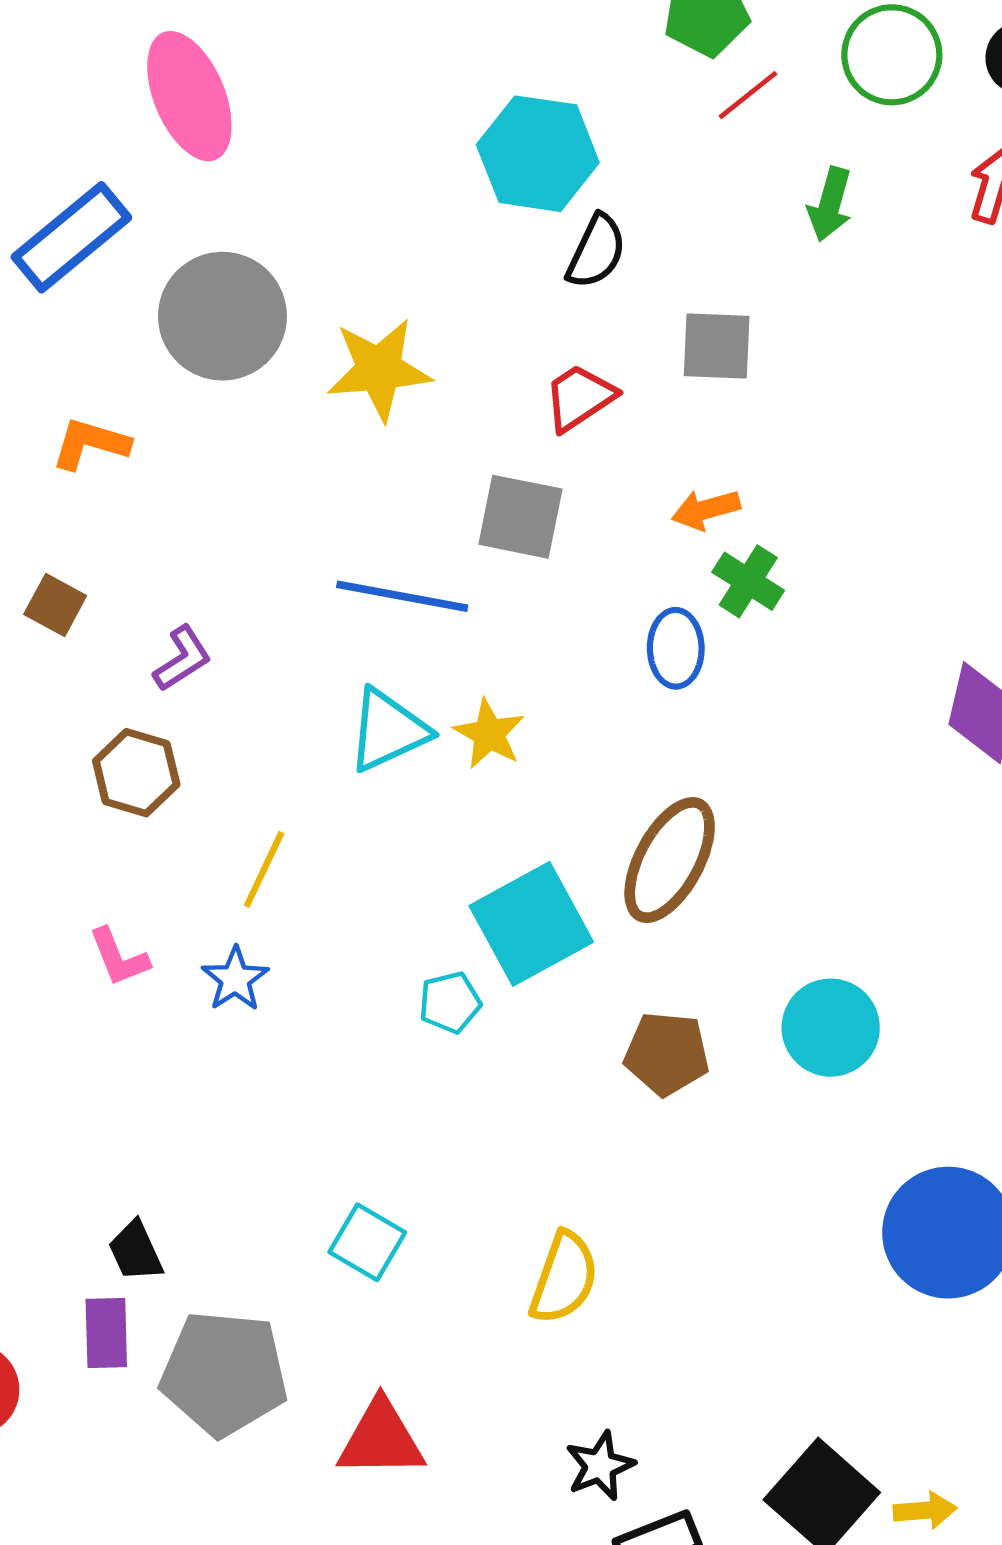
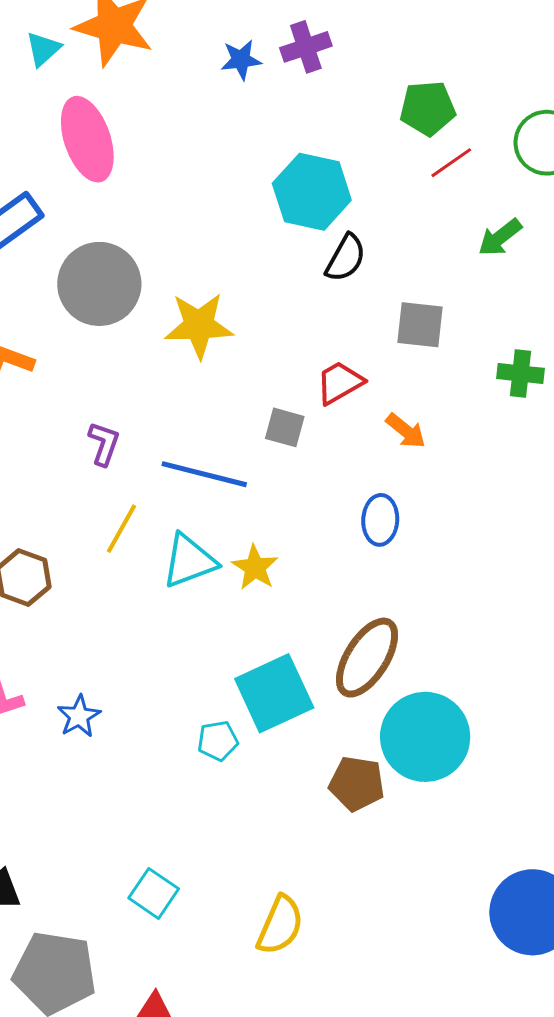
green arrow: (830, 204) -> (500, 237), turned 33
red trapezoid: (579, 398) -> (340, 383), moved
orange arrow: (706, 510) -> (406, 431), turned -129
gray square: (520, 517) -> (285, 427), size x0.7
green cross: (748, 581) -> (520, 373), moved, turned -30
purple L-shape: (182, 659) -> (104, 444), moved, turned -42
yellow line: (264, 869) -> (121, 529), moved
cyan circle: (831, 1028) -> (425, 737), moved, size x1.4

